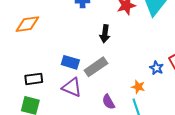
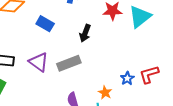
blue rectangle: (70, 62) -> (45, 24), moved
purple triangle: (72, 87) -> (39, 62), moved

